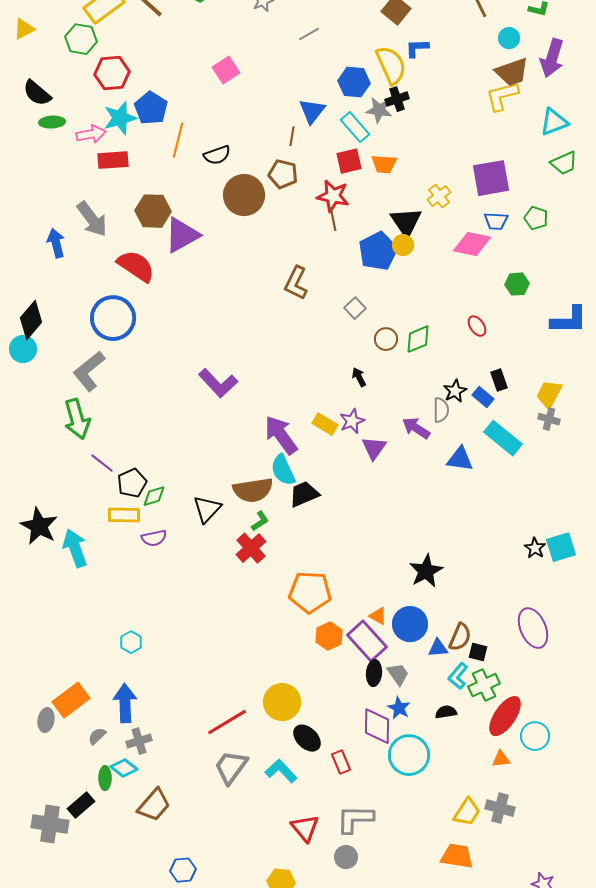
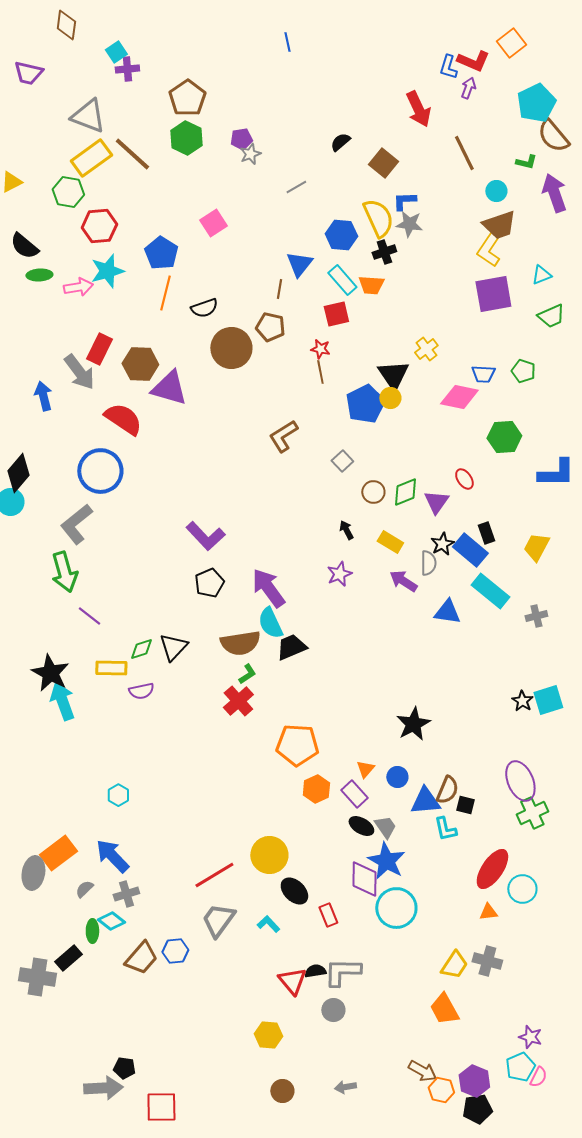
purple arrow: (552, 58) -> (554, 193), moved, turned 144
yellow L-shape: (502, 96) -> (489, 249), turned -42
blue pentagon: (151, 108) -> (161, 253), moved
gray star: (379, 110) -> (409, 224), moved
cyan triangle: (554, 122) -> (541, 275), size x0.7
red rectangle: (113, 160) -> (99, 349), moved, turned -60
orange trapezoid: (384, 164) -> (371, 285), moved
purple square: (491, 178) -> (493, 294), moved
red star: (333, 196) -> (320, 349), size x0.6
purple triangle: (182, 235) -> (169, 388), turned 45
brown L-shape: (296, 283) -> (283, 436), turned 32
green hexagon: (517, 284) -> (504, 437), size x1.4
blue rectangle: (483, 397) -> (470, 550), size x1.6
gray cross: (549, 419) -> (536, 616), moved, turned -30
yellow rectangle: (325, 424) -> (390, 542), moved
purple triangle: (374, 448) -> (436, 502), moved
black pentagon: (132, 483) -> (209, 583), moved
black triangle: (207, 509) -> (173, 647), moved
black star: (39, 526) -> (50, 673), moved
orange triangle: (378, 616) -> (365, 769), turned 42
blue circle: (410, 624) -> (397, 777), size x0.6
purple rectangle: (367, 641) -> (354, 794), size x0.7
blue triangle: (438, 648) -> (425, 801), size x1.5
black ellipse: (374, 673) -> (361, 826), turned -65
cyan L-shape: (458, 676) -> (445, 829), turned -52
green cross: (484, 685) -> (532, 813), moved
blue arrow: (125, 703) -> (112, 856), turned -42
blue star: (399, 708) -> (386, 861), size x1.6
black semicircle: (446, 712) -> (315, 971), moved
gray ellipse: (46, 720) -> (33, 873), size x1.4
cyan L-shape: (281, 771) -> (268, 924), size x0.7
orange trapezoid: (457, 856) -> (444, 1009), turned -128
blue hexagon: (183, 870) -> (175, 951), moved

